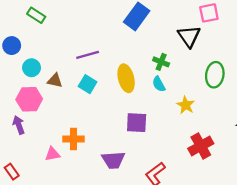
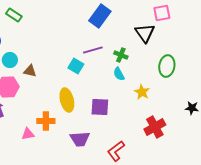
purple line: (88, 55) -> (93, 50), moved
yellow ellipse: (126, 78) -> (67, 100), moved
cyan square: (88, 84) -> (76, 66), moved

